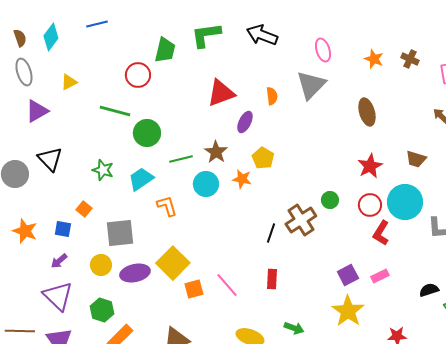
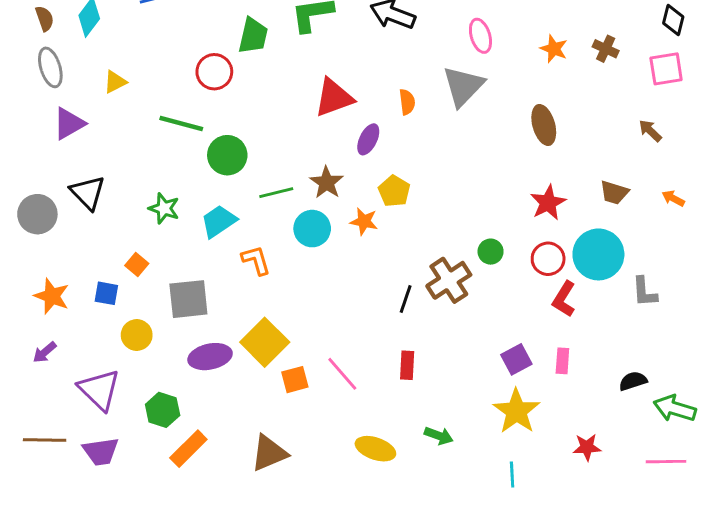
purple arrow: (59, 261) -> (45, 352), moved
yellow circle: (101, 265) -> (137, 335), moved
pink rectangle: (380, 276) -> (562, 361), turned -60

